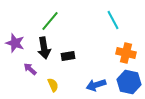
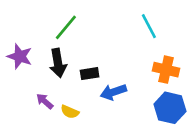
purple arrow: (30, 69) -> (45, 101), moved
yellow semicircle: (53, 85) -> (70, 112), turned 136
blue arrow: (96, 85) -> (113, 92), moved

